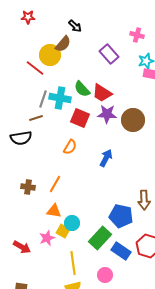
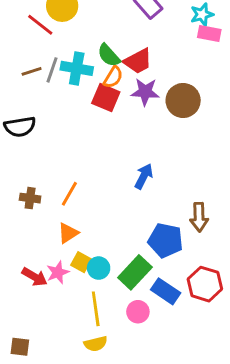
red trapezoid: (102, 93) -> (138, 61), turned -60
brown line: (36, 118) -> (32, 71), moved
orange semicircle: (70, 147) -> (113, 77), moved
blue arrow: (106, 158) -> (144, 176), moved
orange triangle: (54, 211) -> (68, 233), turned -42
cyan circle: (72, 223) -> (99, 268), moved
red arrow: (22, 247) -> (34, 277), moved
pink circle: (105, 275) -> (138, 312), moved

